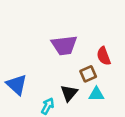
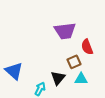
purple trapezoid: (64, 45) -> (65, 31), moved

